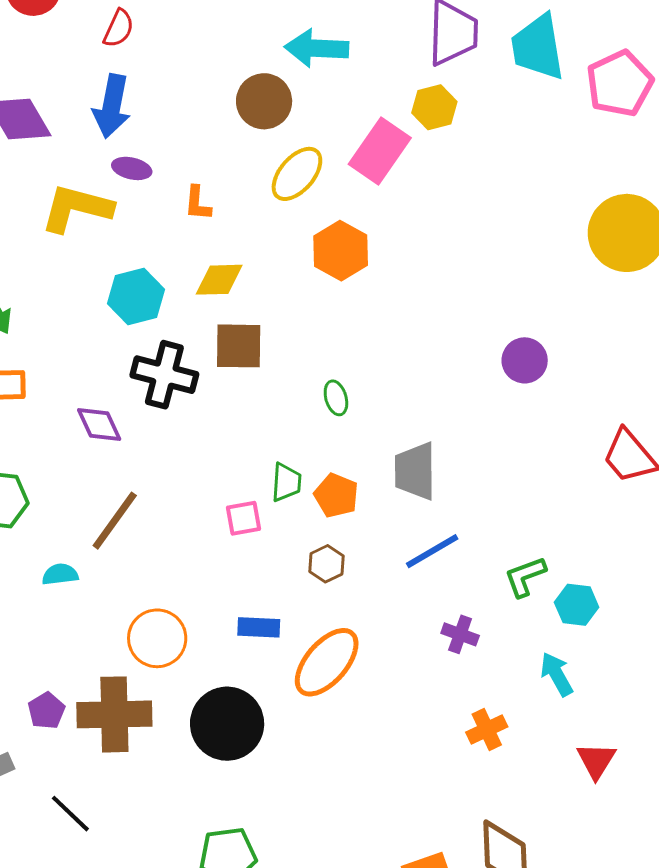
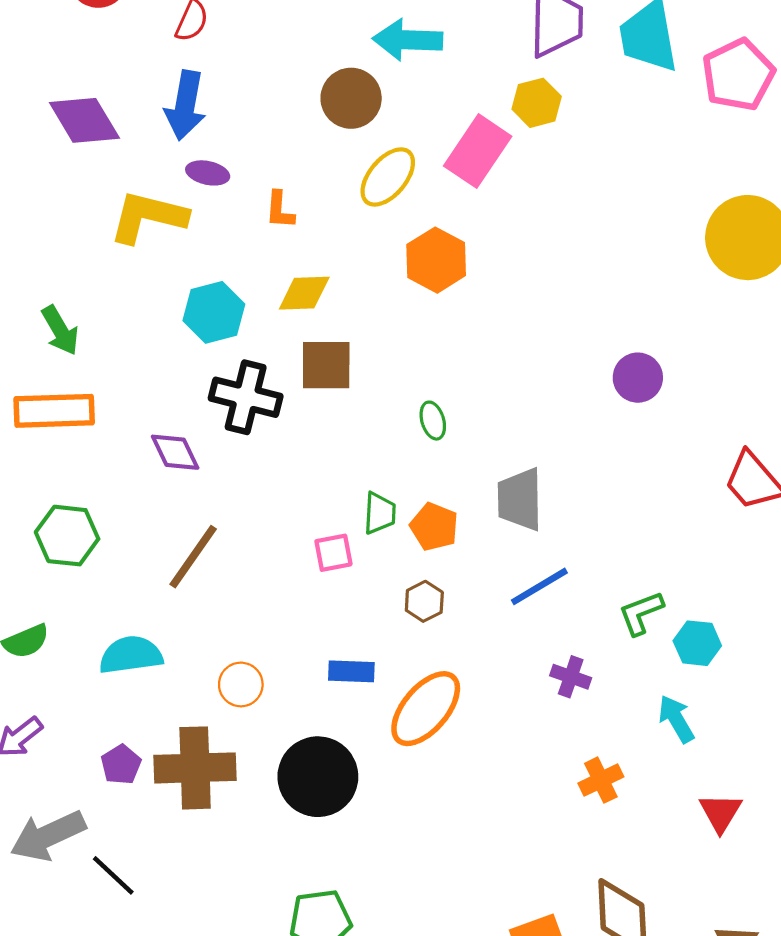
cyan semicircle: (60, 574) -> (131, 655), moved, size x1.6
orange circle: (157, 638) -> (241, 684), size x0.7
black line: (70, 814) -> (113, 875), moved

